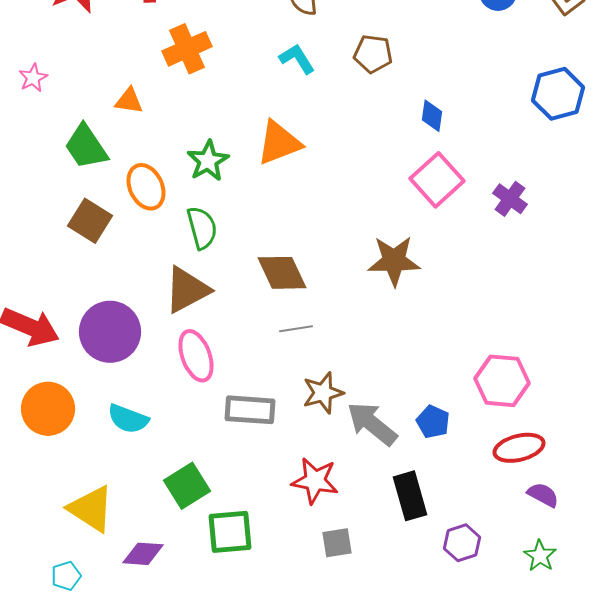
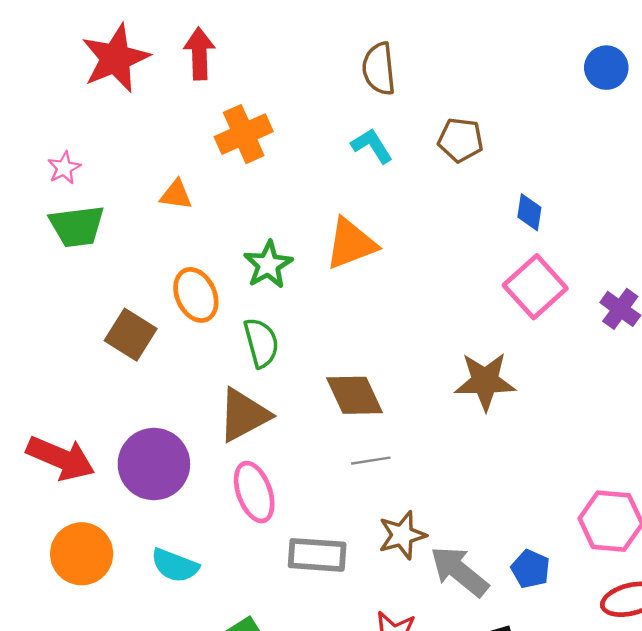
green trapezoid: (86, 147) -> (77, 226), moved, turned -63

